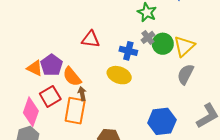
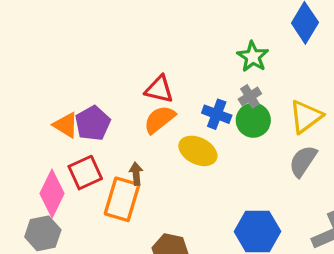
green circle: (163, 44) -> (253, 120), moved
orange semicircle: (72, 77) -> (159, 119), moved, turned 85

